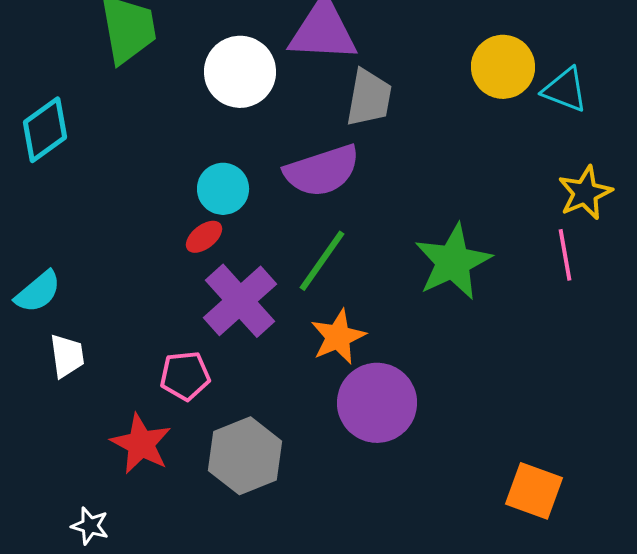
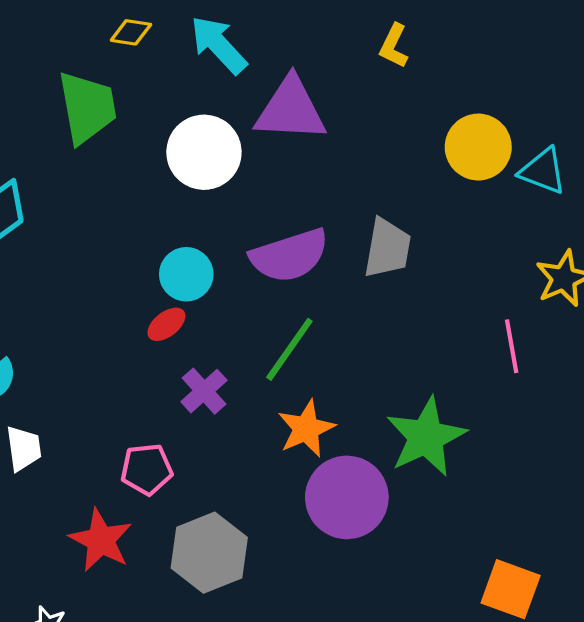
gray trapezoid: (369, 98) -> (388, 248), moved
pink line: (565, 255) -> (512, 346), moved
green star: (453, 262) -> (426, 437), moved
purple cross: (240, 301) -> (204, 391), size x0.6

